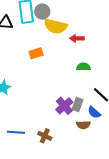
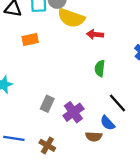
orange rectangle: (36, 53) -> (30, 40), moved
green semicircle: (83, 67) -> (100, 68), turned -88
gray rectangle: (77, 104) -> (47, 104), moved

